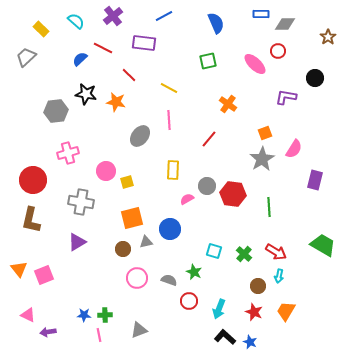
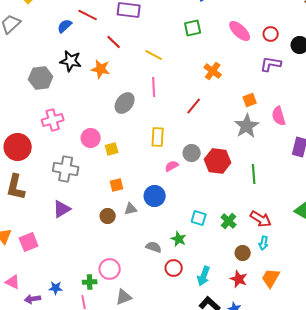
red circle: (278, 51) -> (271, 34), moved
pink semicircle: (294, 149) -> (279, 116), turned 132
orange square: (132, 218) -> (117, 185), size x0.6
pink circle: (137, 278) -> (110, 269), moved
blue star: (84, 315) -> (56, 288), moved

